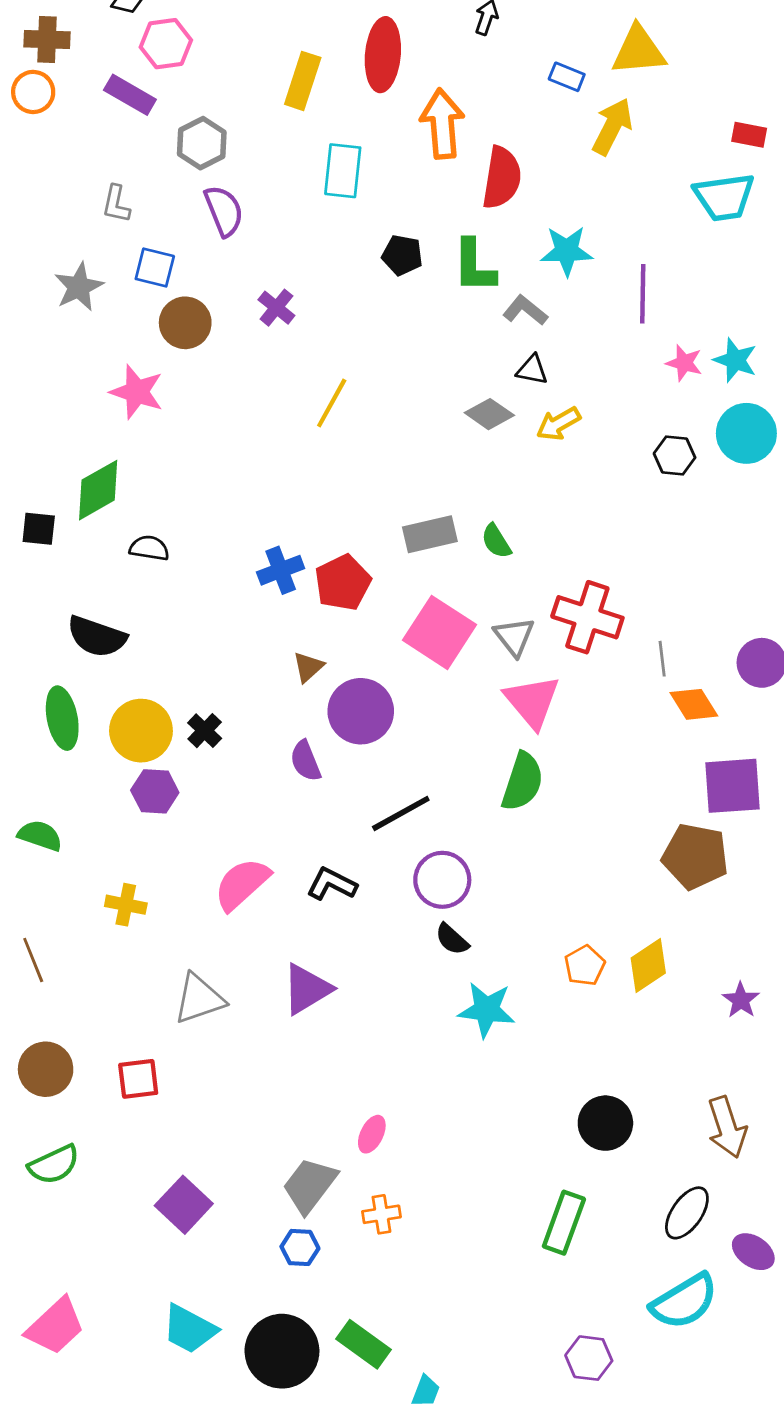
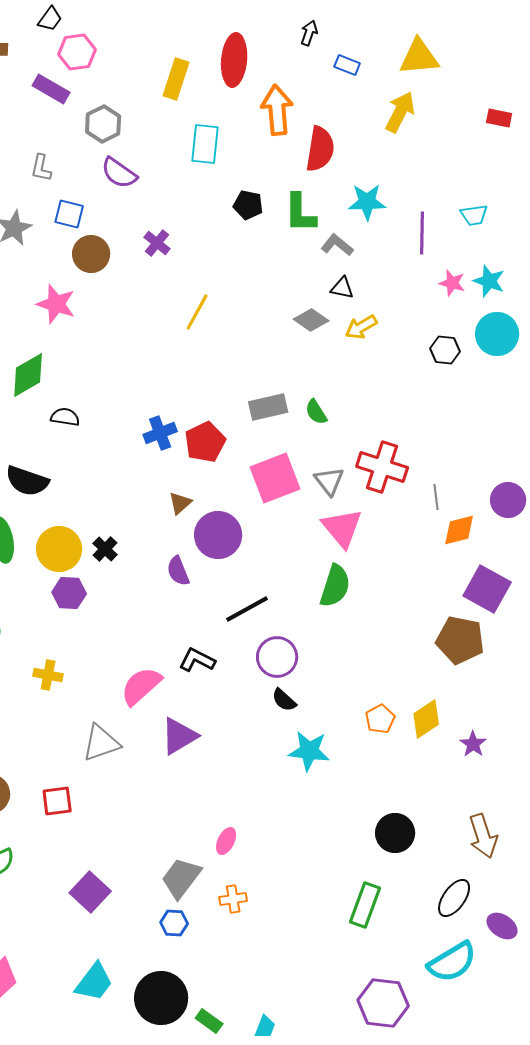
blue rectangle: (567, 77) -> (347, 65), moved
cyan trapezoid: (724, 197) -> (474, 215), moved, size x0.6
purple semicircle: (224, 211) -> (119, 173), turned 147
pink square: (440, 632) -> (275, 478), turned 36
orange diamond: (694, 704) -> (459, 530), turned -72
purple square: (733, 786) -> (487, 589), turned 33
pink semicircle: (242, 884) -> (141, 686), moved
purple star: (741, 1000) -> (473, 744), moved
cyan trapezoid: (189, 1329) -> (94, 982), turned -81
green rectangle: (364, 1344) -> (209, 1021), moved, size x0.7
purple hexagon: (589, 1358) -> (383, 1003), size x1.5

